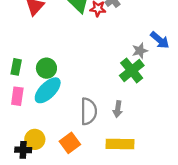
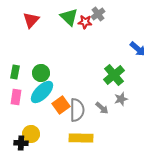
gray star: (140, 51) -> (121, 99), moved
gray arrow: (118, 109) -> (102, 108), turned -56
orange square: (70, 143) -> (61, 105), moved
yellow rectangle: (120, 144) -> (81, 138), moved

